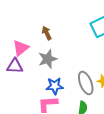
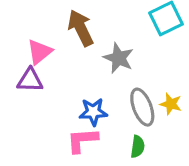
brown arrow: (47, 33) -> (81, 28), size x1.6
gray star: (48, 59) -> (119, 58), moved, turned -30

